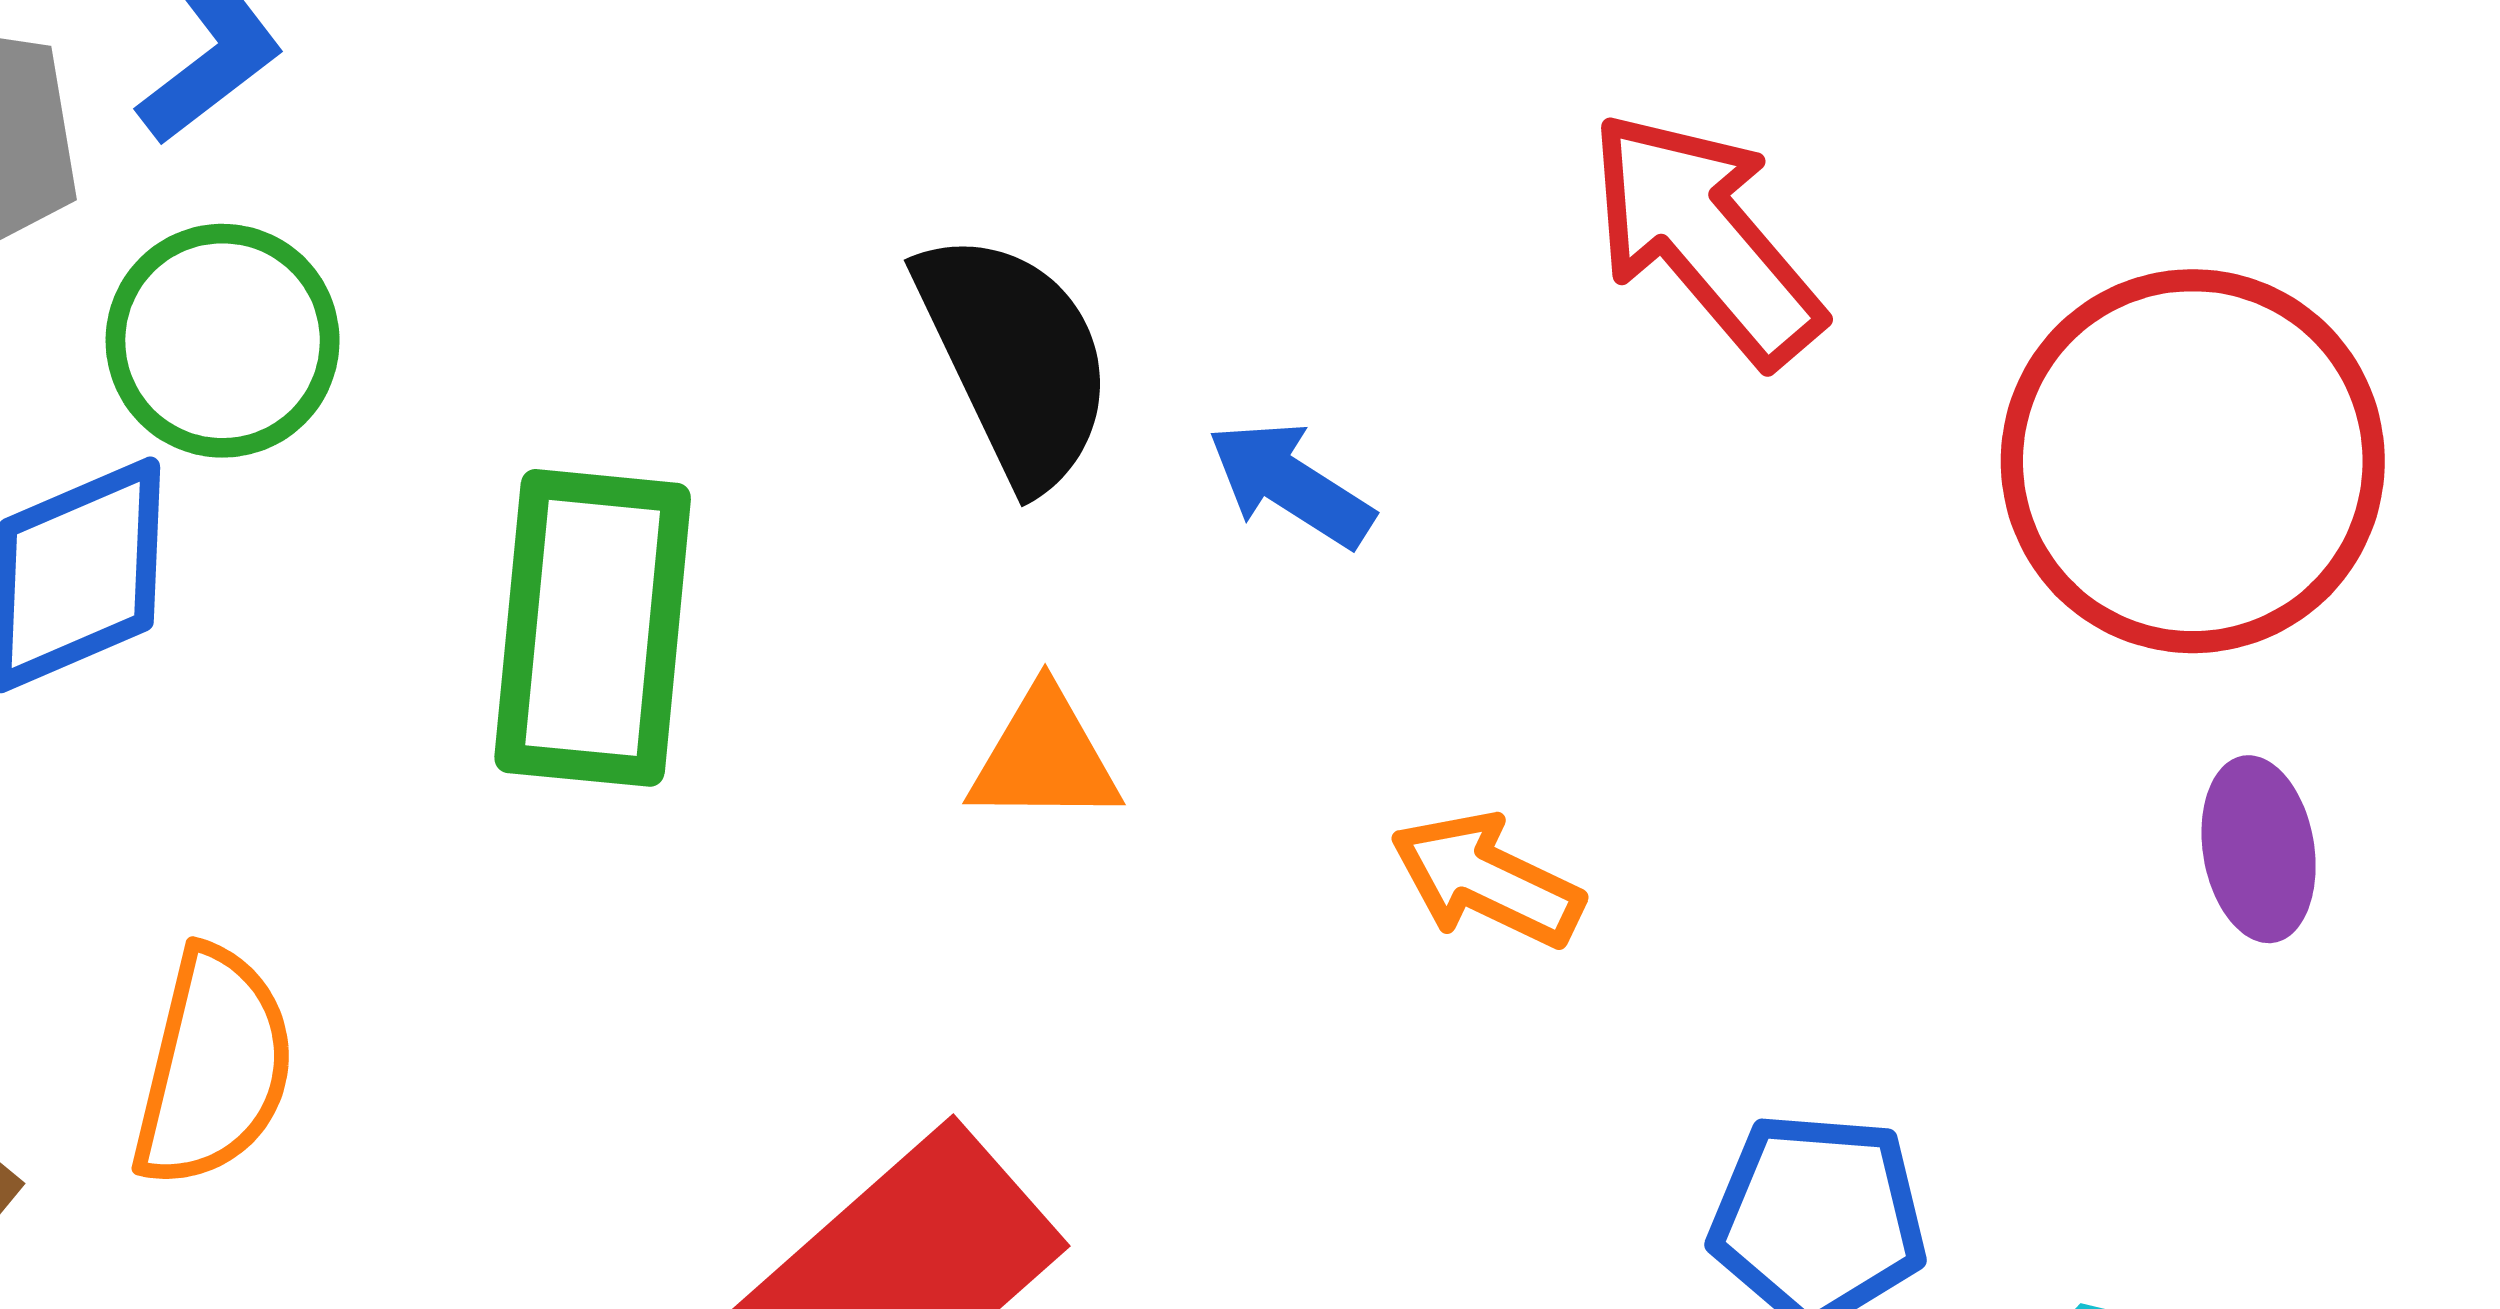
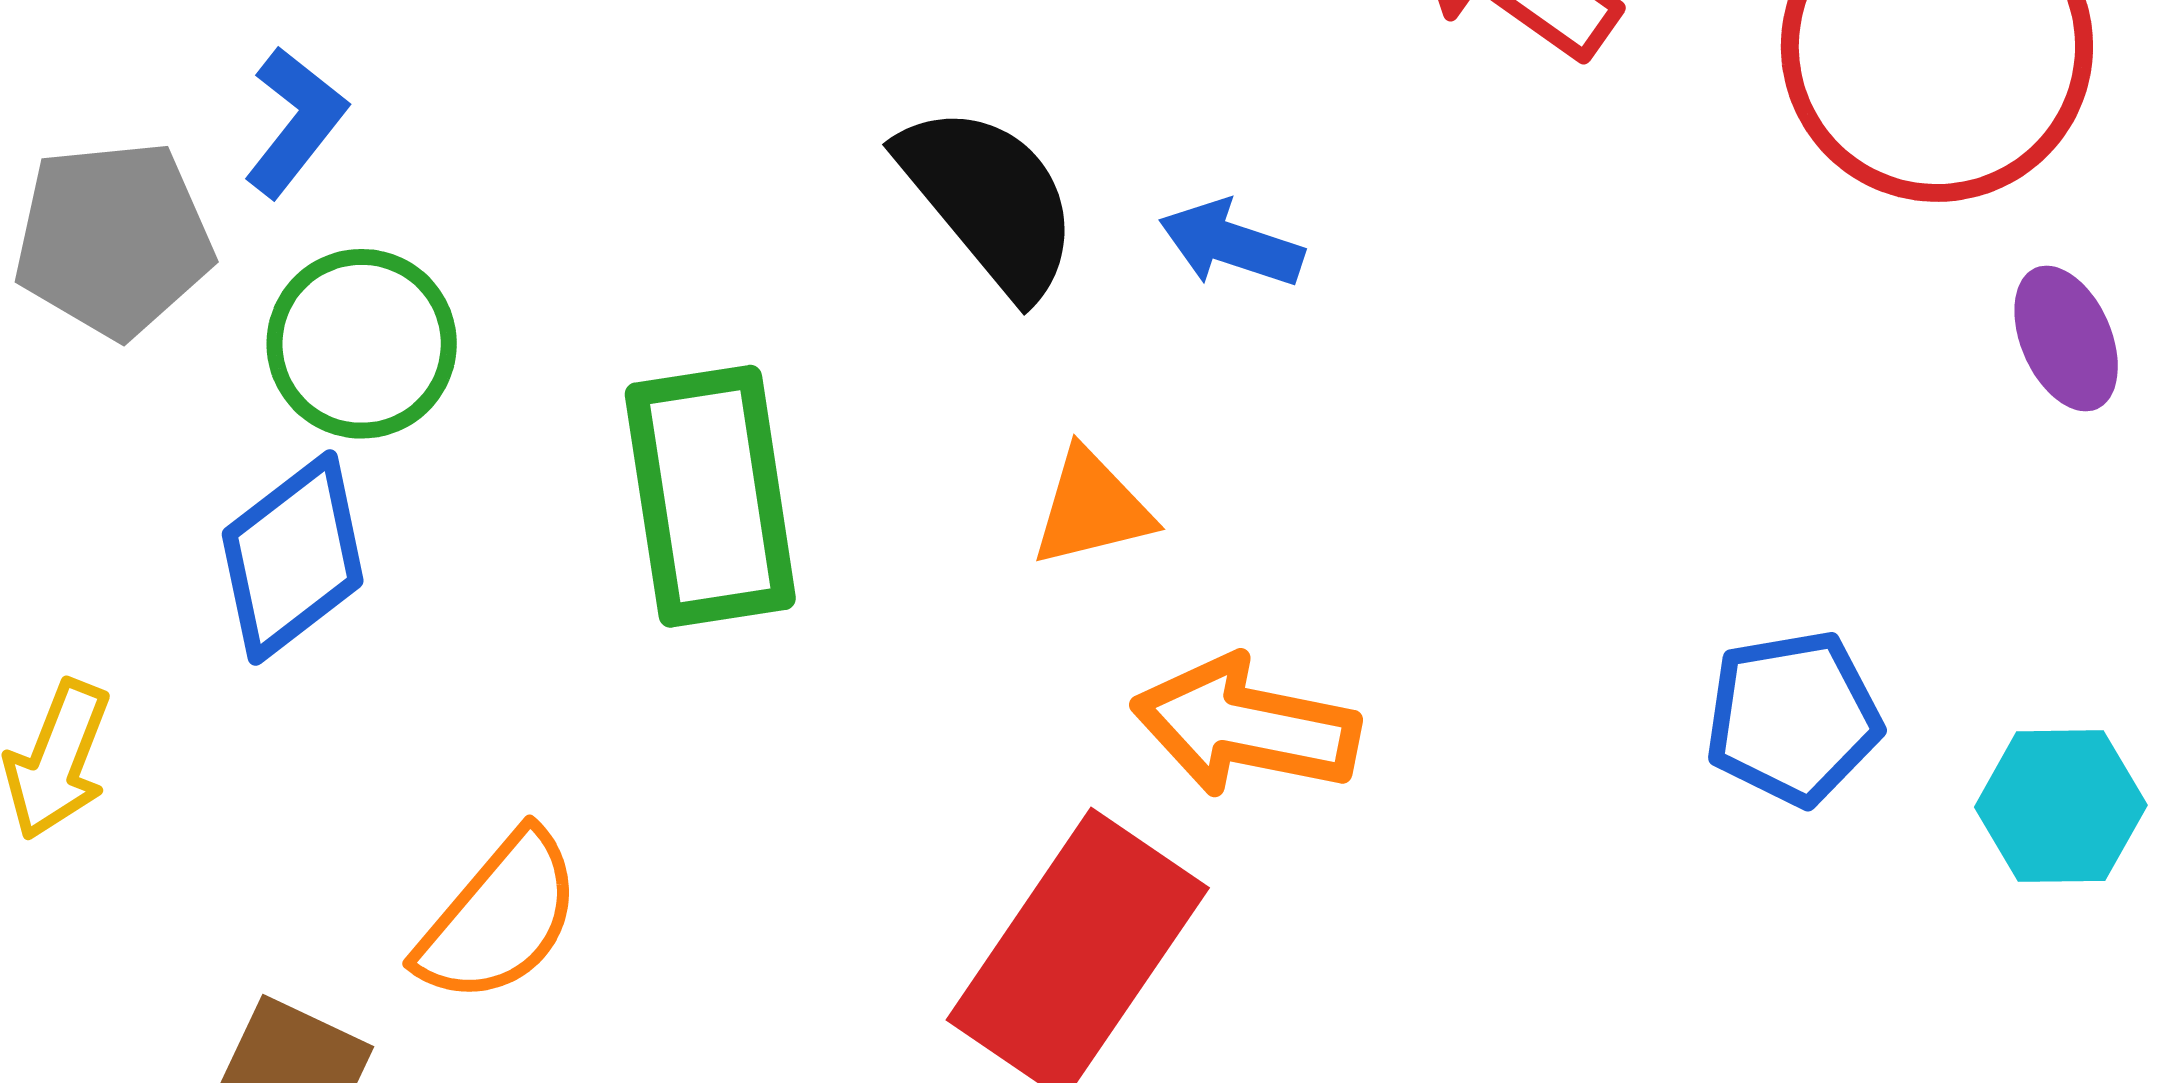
orange arrow: (1487, 880) -> (1246, 726), moved, size x1.4
orange semicircle: (213, 1067) -> (499, 918), turned 41

